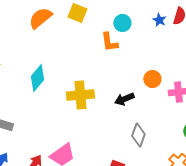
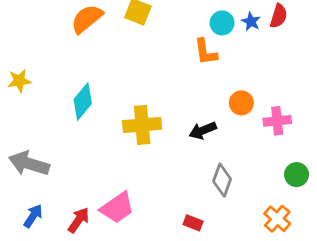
cyan circle: (122, 23) -> (222, 23), moved
orange L-shape: (109, 42) -> (206, 52), moved

